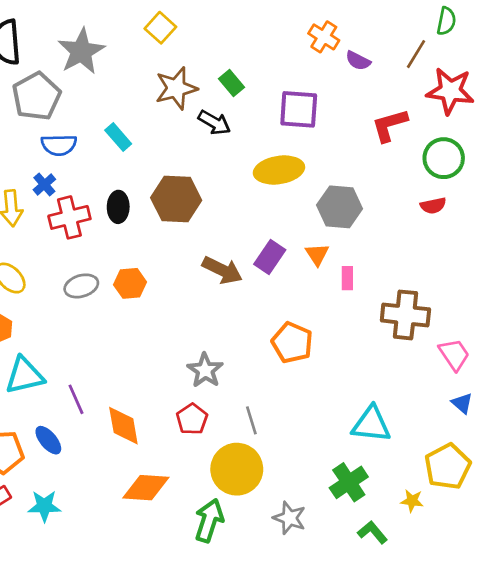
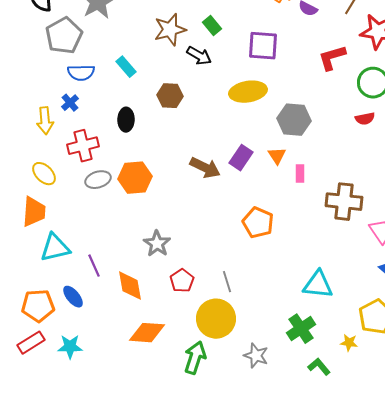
brown hexagon: (176, 199) -> (170, 96), moved, size x0.7
red cross: (69, 217) -> (83, 146), moved
orange hexagon: (130, 283) -> (135, 178), size x1.4
gray star: (205, 370) -> (157, 244), moved

